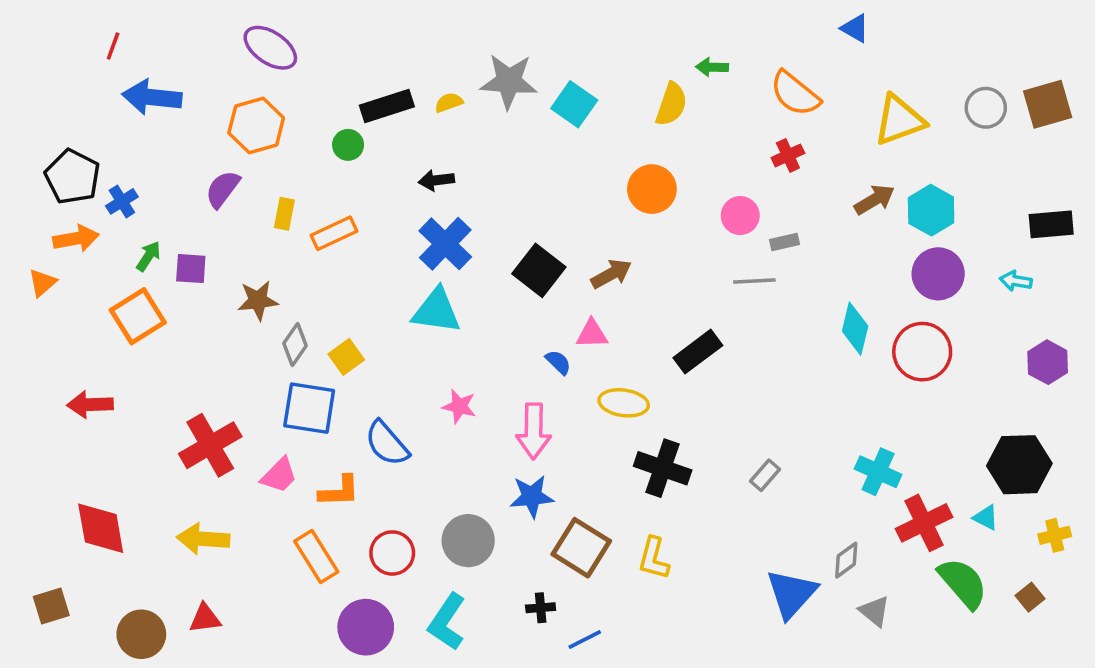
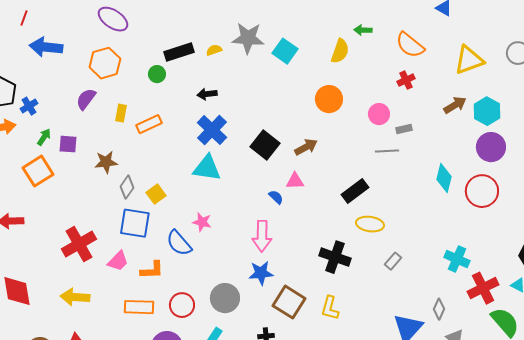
yellow ellipse: (624, 403) -> (370, 224), moved
pink star: (459, 406) -> (202, 222), moved
orange rectangle: (316, 557) -> (139, 307), turned -56
gray diamond: (846, 560) -> (439, 309), turned -30

